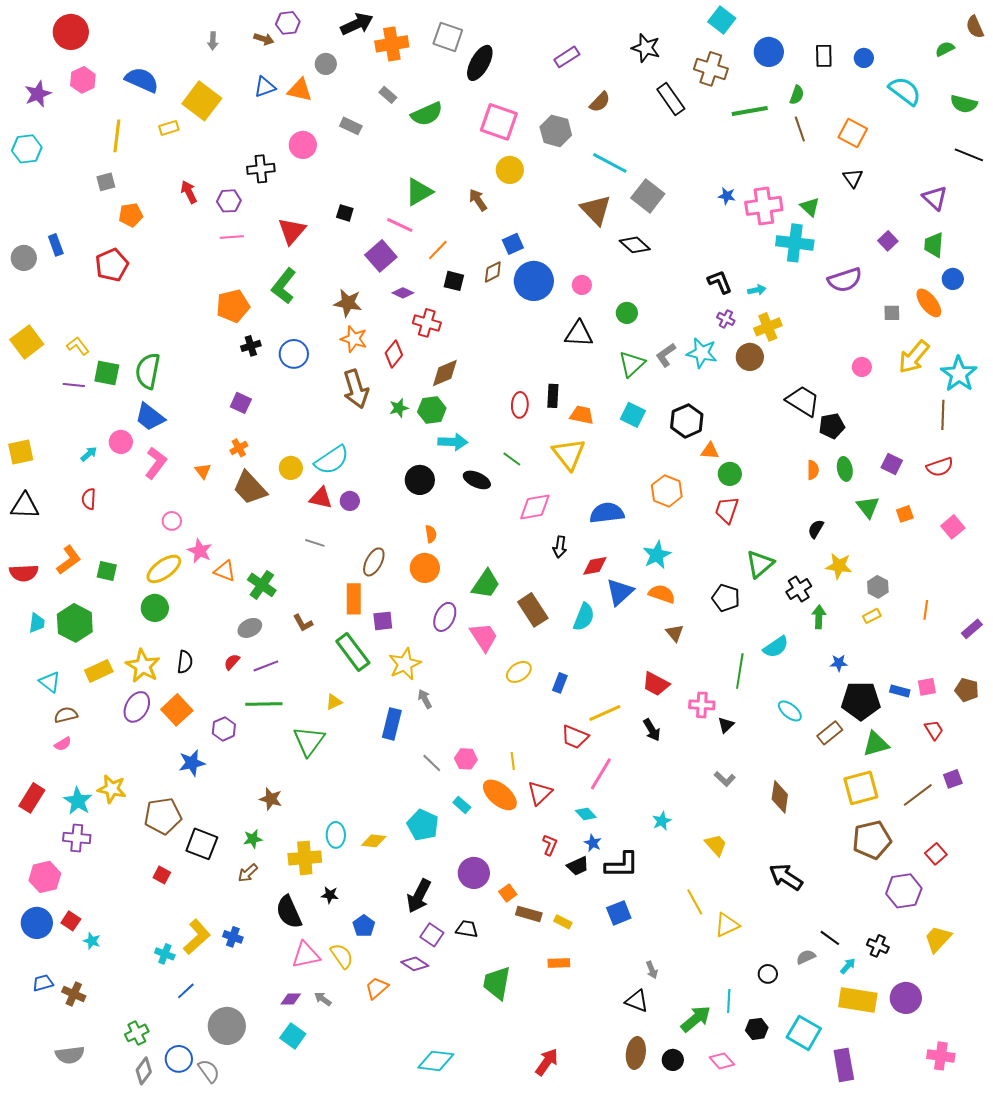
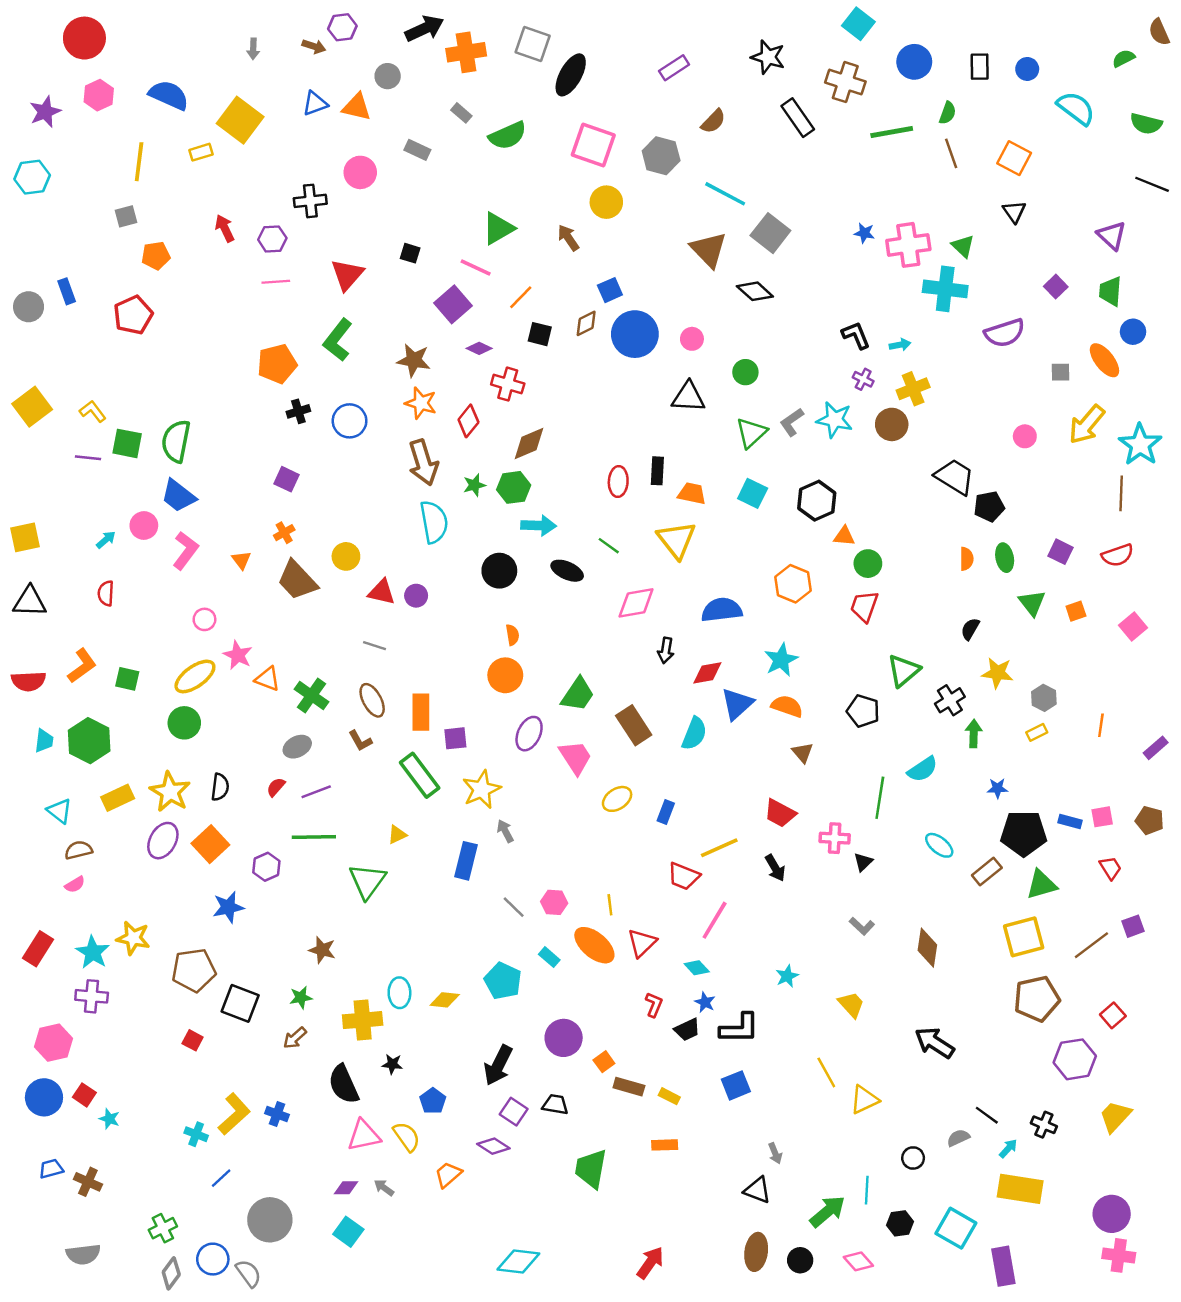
cyan semicircle: (332, 460) -> (434, 522), moved, turned -66
brown ellipse: (374, 562) -> (372, 700), moved, turned -56
purple circle: (906, 998) -> (1112, 1214), moved

